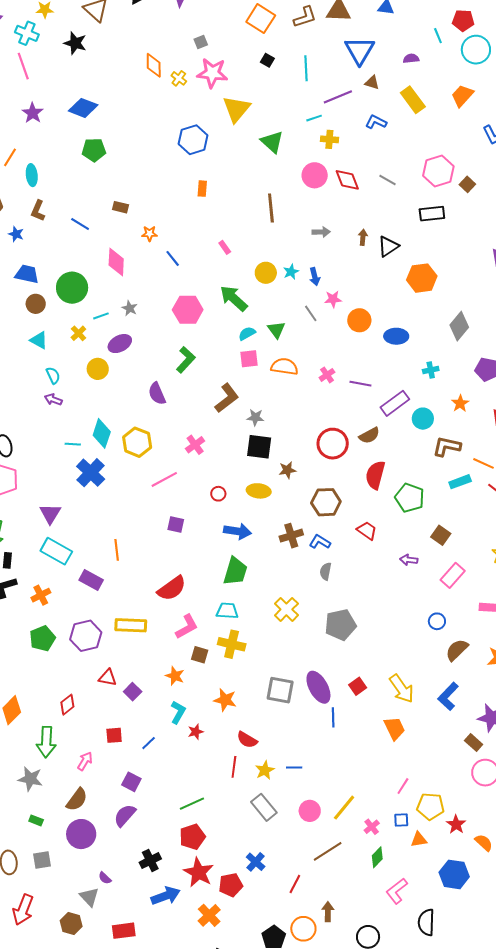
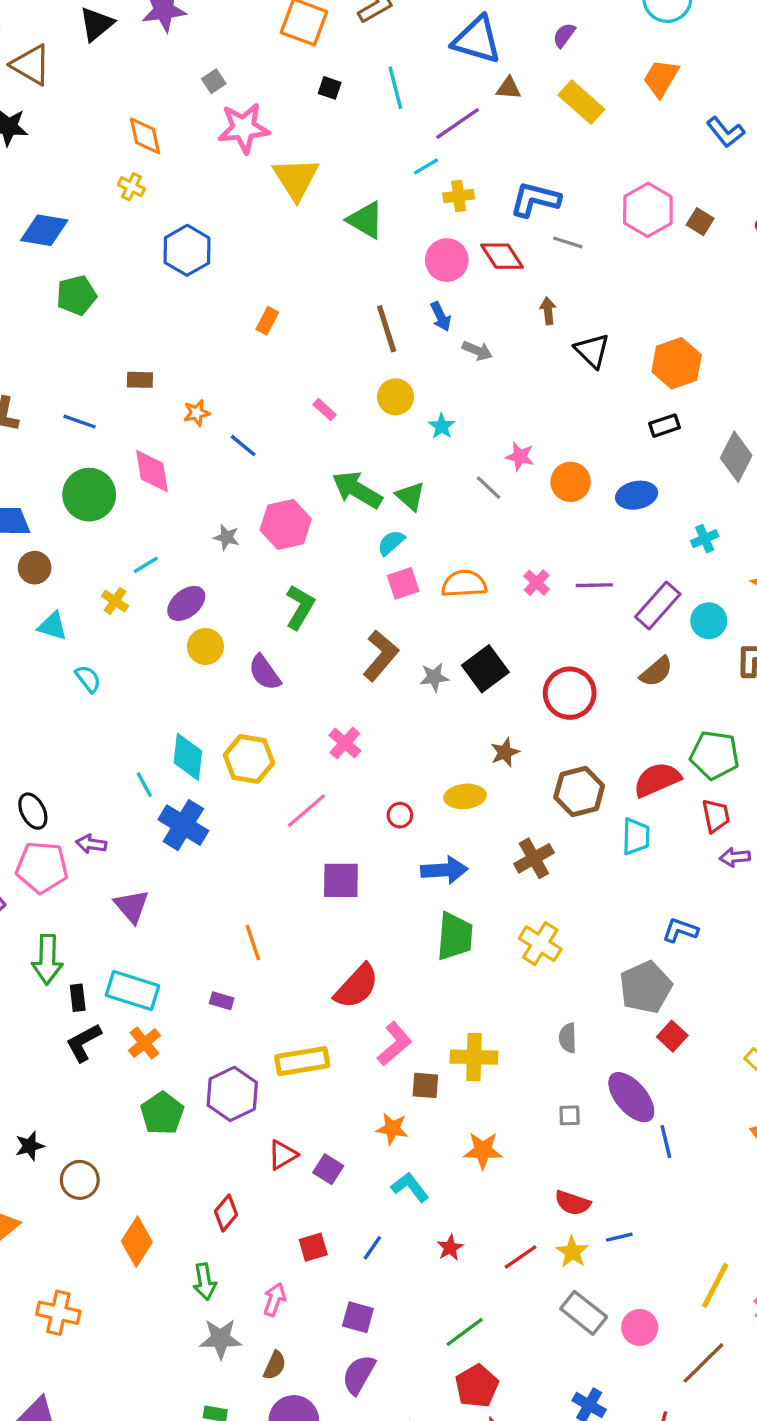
blue triangle: (360, 50) -> (477, 40), turned -32
purple semicircle: (411, 59) -> (564, 35), turned -35
yellow cross: (179, 78) -> (131, 187), moved
blue L-shape: (376, 122) -> (535, 199), moved, size x1.4
blue hexagon: (193, 140) -> (187, 250), moved
orange rectangle: (202, 189) -> (267, 321), turned 35
black rectangle: (432, 214) -> (664, 426), moved, size x0.7
gray arrow: (321, 232) -> (477, 351), turned 36
brown arrow: (363, 237) -> (548, 311), moved
black triangle: (388, 246) -> (592, 351), turned -30
yellow circle: (266, 273) -> (396, 397), moved
blue arrow: (315, 277) -> (441, 317), moved
orange hexagon: (422, 278) -> (677, 363), moved
green circle: (72, 288) -> (89, 495), moved
pink star: (333, 299) -> (520, 456), turned 30
gray star: (130, 308) -> (227, 537), moved
green triangle: (276, 330) -> (410, 496), moved
yellow circle: (98, 369) -> (205, 647), moved
purple arrow: (53, 399) -> (91, 844), moved
brown semicircle: (369, 435) -> (656, 672), moved
cyan line: (73, 444) -> (144, 785), turned 70
black square: (259, 447) -> (485, 669), moved, turned -32
red semicircle: (375, 475) -> (657, 780), moved, turned 64
purple square: (176, 524) -> (341, 880), size x1.4
red trapezoid: (367, 531) -> (716, 816), moved, turned 55
blue L-shape: (320, 542) -> (680, 930), moved
cyan rectangle: (56, 551) -> (133, 991), moved
gray semicircle: (326, 571) -> (568, 1038), moved
purple rectangle: (91, 580) -> (222, 1001), size x0.6
yellow cross: (286, 609) -> (540, 944), moved
cyan trapezoid: (227, 611) -> (636, 836), moved, turned 100
red triangle: (108, 678) -> (283, 1155), turned -30
red square: (358, 686) -> (672, 1036), moved
gray square: (280, 690) -> (570, 1115), size x0.5
cyan L-shape: (178, 712) -> (410, 1187), turned -55
red star: (196, 732) -> (450, 1248), moved
red semicircle: (247, 740) -> (573, 1203), moved
green arrow: (46, 742) -> (205, 1282), size x0.7
red line: (234, 767) -> (521, 1257), turned 60
gray star: (30, 779) -> (221, 1339), moved
brown semicircle: (77, 800) -> (275, 1365), size x0.7
pink circle: (310, 811) -> (640, 1327), moved

